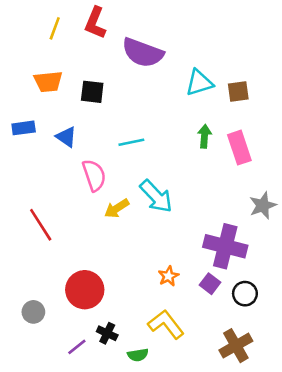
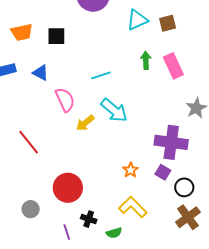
cyan line: (131, 142) -> (101, 75), moved
black circle: (245, 294) -> (184, 187), moved
purple line: (77, 347) -> (67, 232), turned -63

